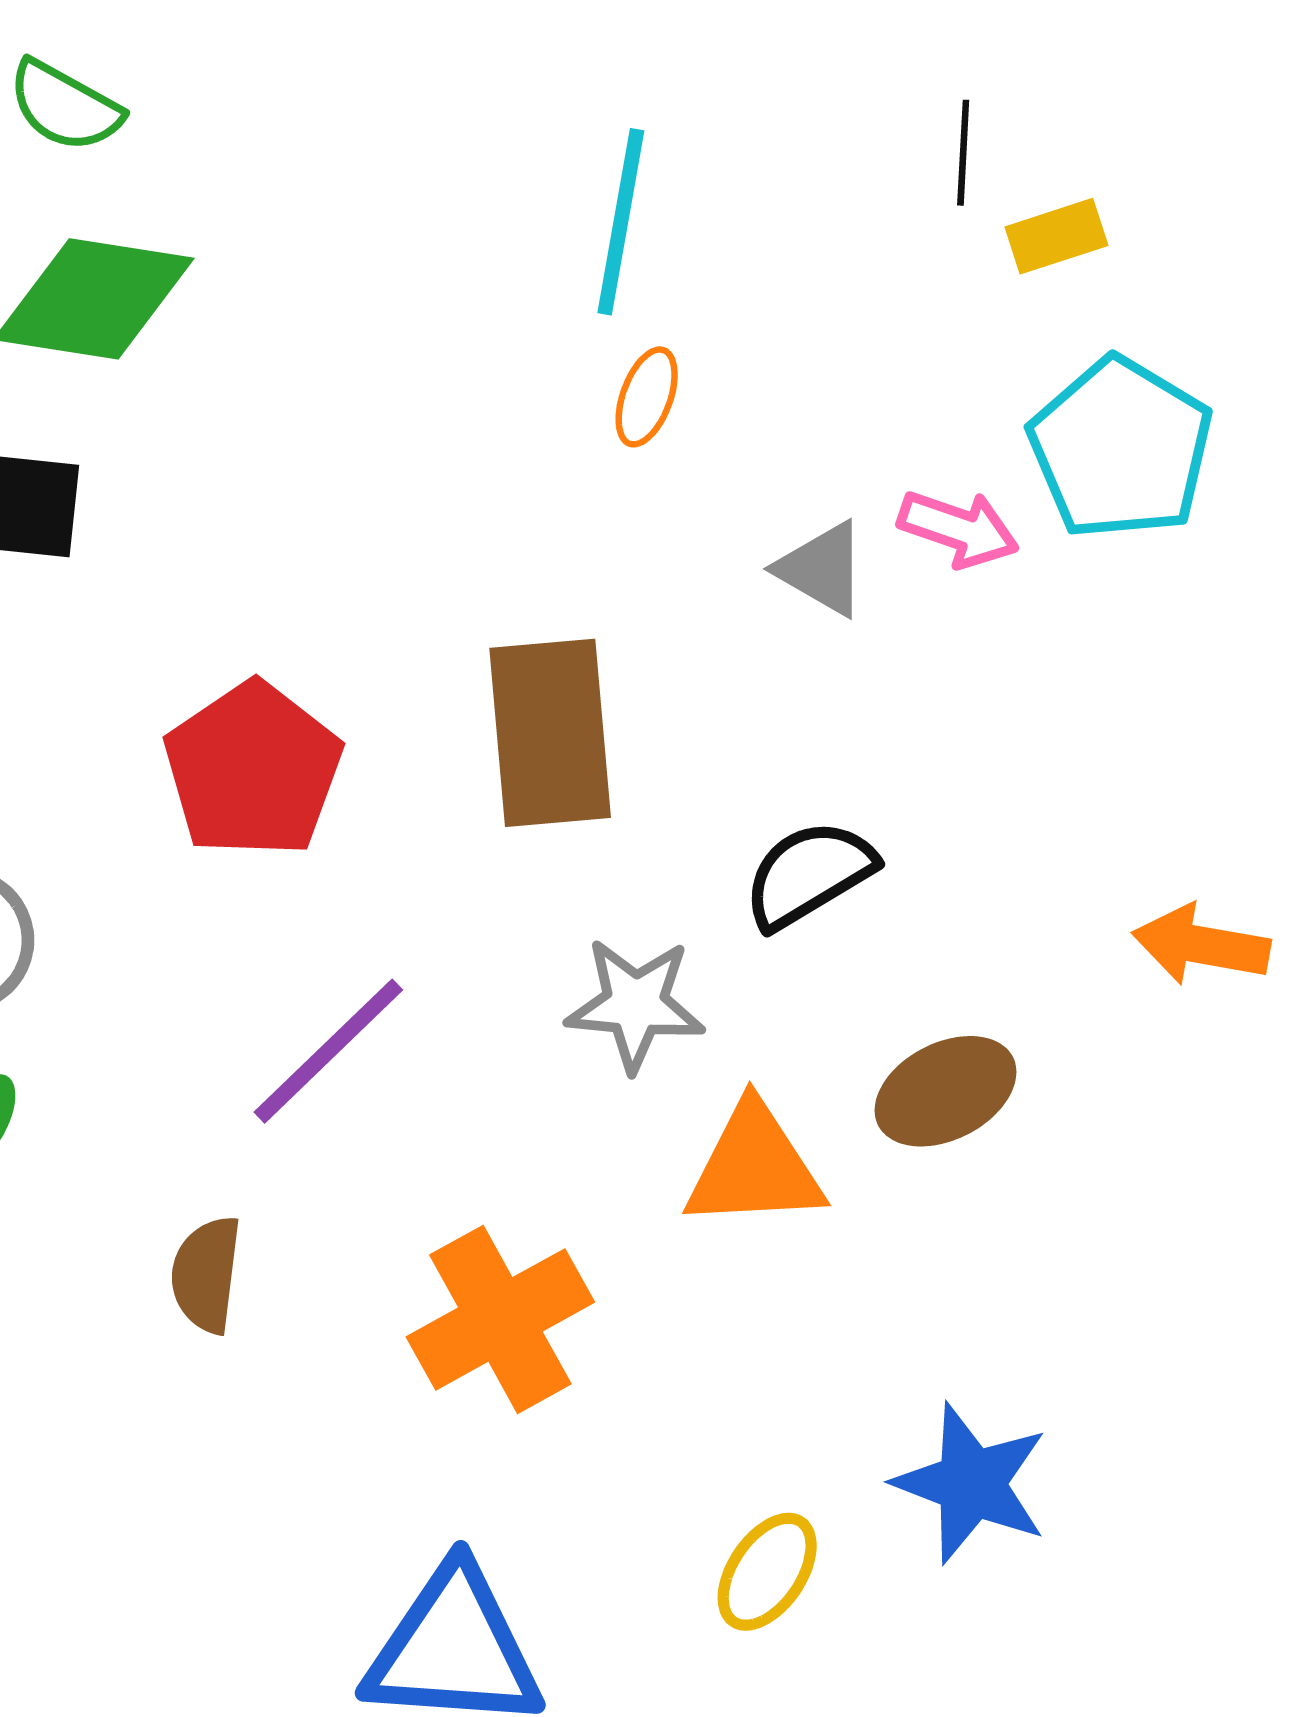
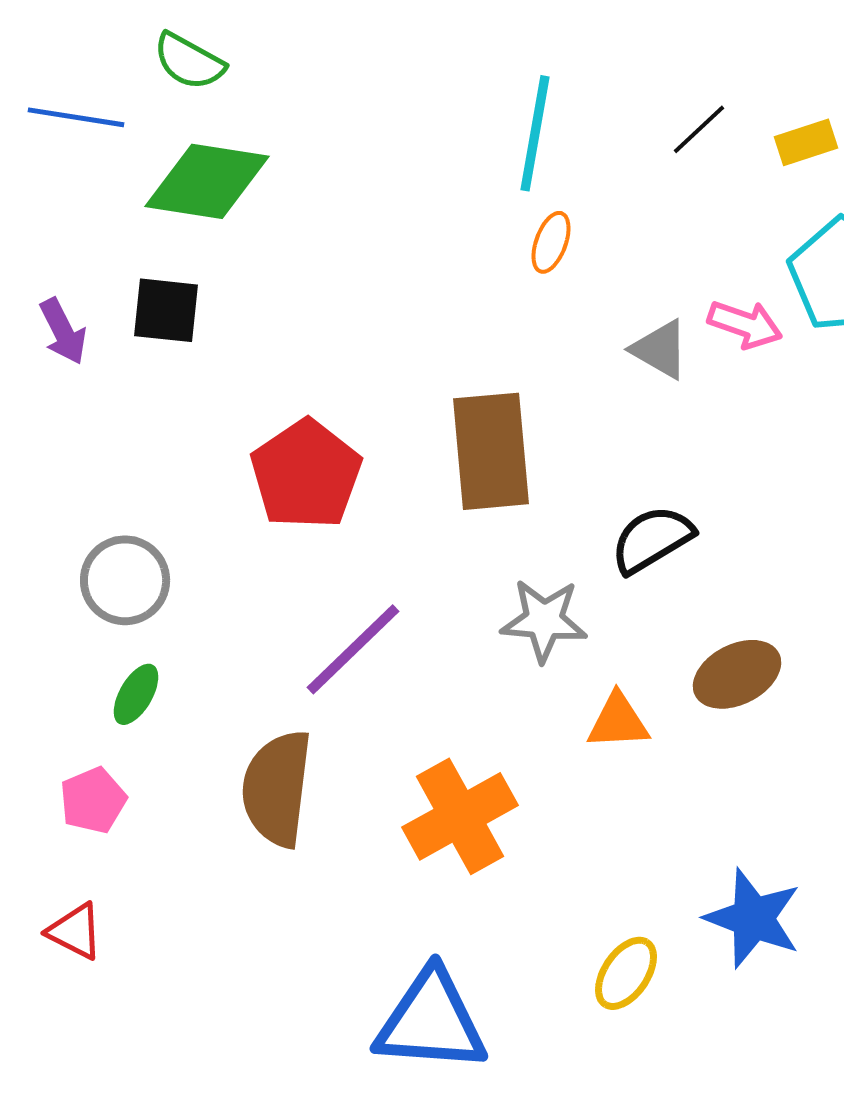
black line: (963, 153) -> (699, 129), moved, turned 44
orange triangle: (754, 1167) -> (618, 721), size x0.7
brown semicircle: (206, 1274) -> (277, 788), size x1.6

